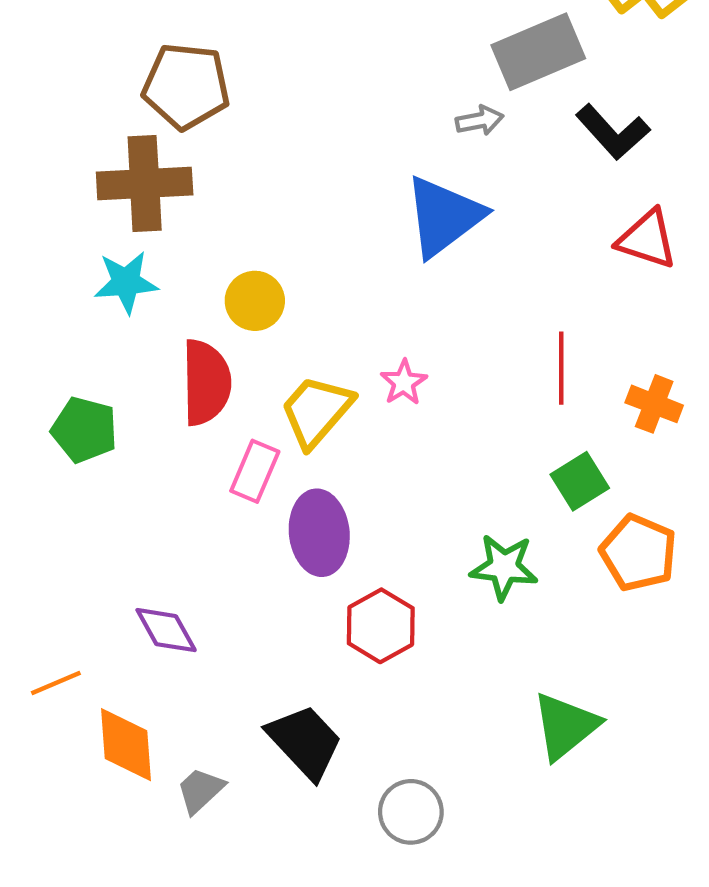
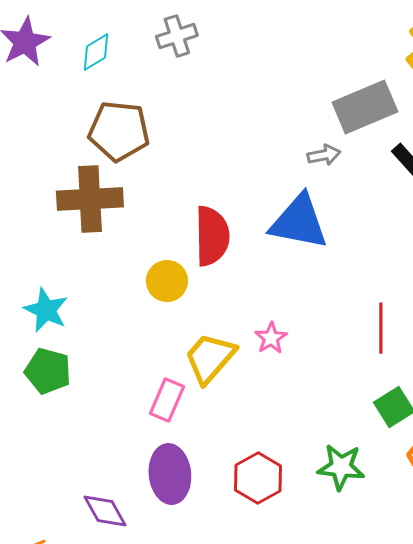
blue triangle: (444, 216) -> (299, 222), turned 48
cyan star: (126, 282) -> (46, 310), moved, turned 30
red semicircle: (206, 382) -> (212, 236), moved
purple ellipse: (319, 533) -> (170, 474), moved
red hexagon: (381, 626) -> (258, 478), moved

